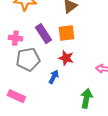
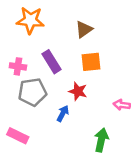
orange square: (67, 33) -> (91, 62), moved

